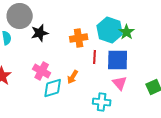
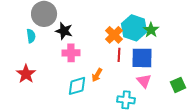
black star: (40, 33) -> (64, 31), turned 30
orange cross: (79, 38) -> (114, 35), moved, turned -36
pink cross: (42, 71) -> (71, 53), moved, turned -30

